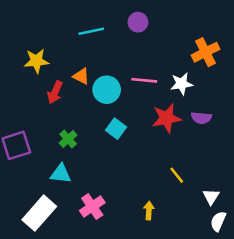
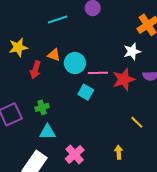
pink line: (144, 80) -> (98, 73), moved
green cross: (68, 139) -> (42, 107), moved, turned 32

